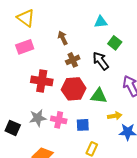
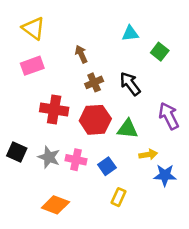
green square: (115, 43) -> (160, 52), moved
gray star: (38, 118) -> (49, 157), turned 30
blue square: (83, 125) -> (107, 166), turned -32
black square: (13, 128) -> (17, 152), moved

